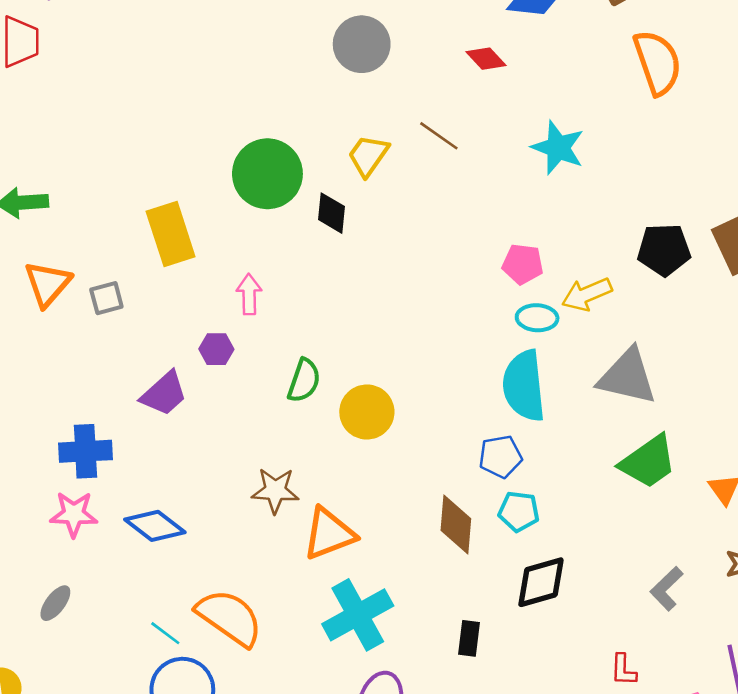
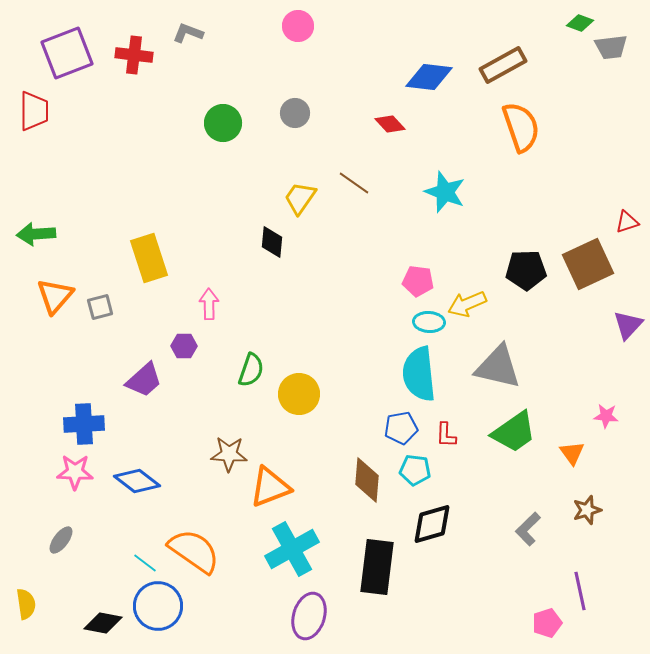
gray circle: (362, 44) -> (295, 113), size x0.7
green circle: (267, 174) -> (223, 123), moved, size x0.7
black rectangle: (469, 638) -> (377, 567), size x2.0
red L-shape: (623, 670) -> (446, 435), moved

